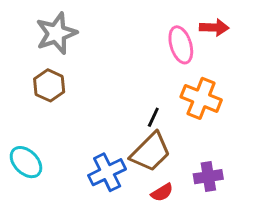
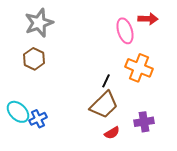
blue cross: (107, 172) -> (38, 119), moved, size x0.7

